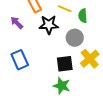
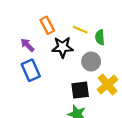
blue rectangle: (20, 60) -> (31, 70), moved

